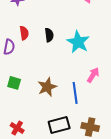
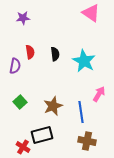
green square: (14, 83) -> (20, 102), turned 32
black rectangle: (59, 125) -> (42, 135), moved
brown cross: (90, 127) -> (87, 141), moved

